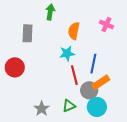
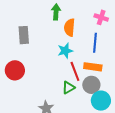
green arrow: (50, 12) -> (56, 12), moved
blue line: (93, 64) -> (95, 43), moved
orange rectangle: (101, 82) -> (93, 67), moved, turned 48
green triangle: (69, 106) -> (68, 88), moved

